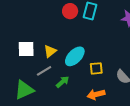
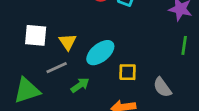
yellow triangle: (50, 51) -> (68, 42), turned -32

